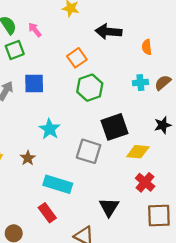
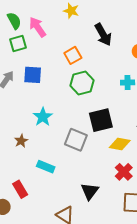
pink arrow: (35, 30) -> (38, 27), size x1.5
black arrow: (108, 32) -> (103, 35), turned -130
cyan rectangle: (58, 184) -> (46, 167), size x0.7
red rectangle: (47, 213) -> (20, 189), moved

